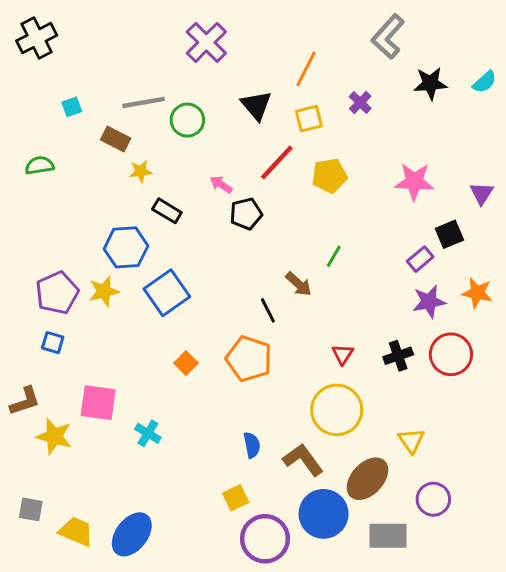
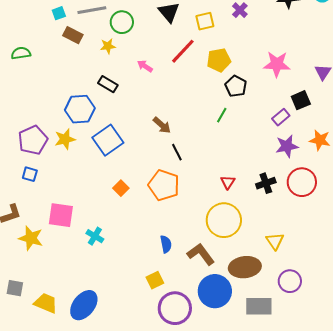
cyan square: (72, 107) -> (59, 13), moved
yellow star: (141, 171) -> (108, 46), moved
black pentagon: (246, 214) -> (236, 86), moved, turned -30
brown arrow: (299, 284) -> (162, 125), moved
brown ellipse: (367, 479) -> (245, 267), turned 40

